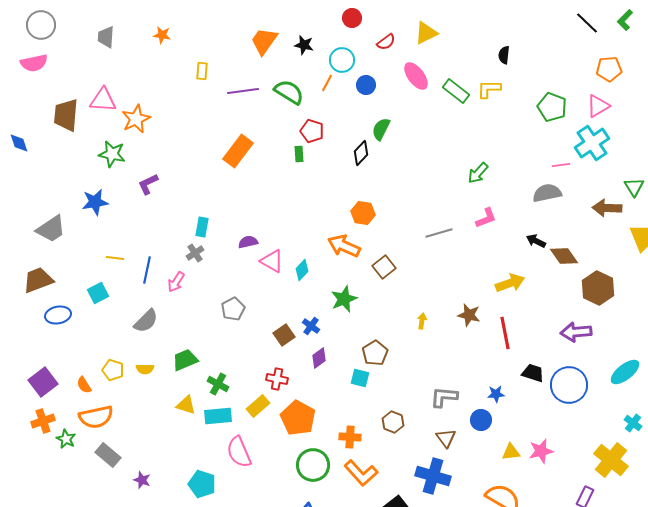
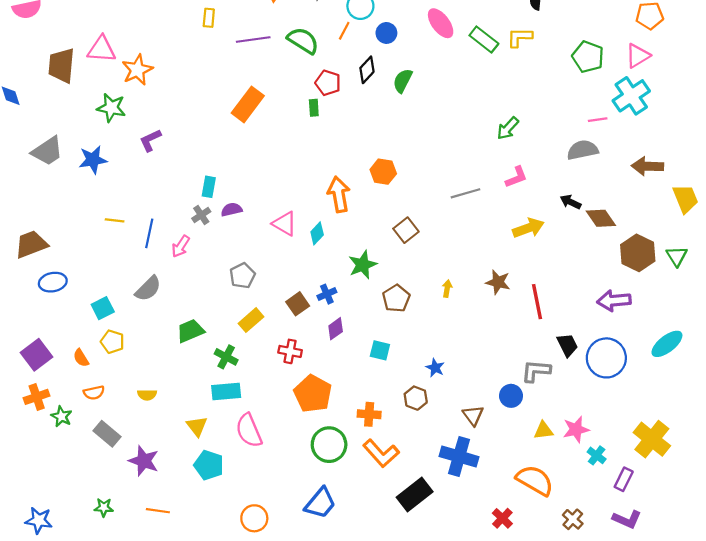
black diamond: (361, 153) -> (367, 70), moved
green triangle: (634, 187) -> (677, 256), moved
gray trapezoid: (51, 229) -> (47, 151), moved
purple semicircle: (248, 242) -> (232, 210), moved
orange arrow: (344, 246) -> (339, 194), moved, turned 56
yellow arrow: (510, 283) -> (528, 228), moved
cyan square: (98, 293) -> (103, 308), moved
blue cross: (311, 326) -> (327, 294), turned 30
brown pentagon: (375, 353) -> (396, 298), moved
yellow semicircle: (145, 369) -> (147, 395), moved
black trapezoid: (533, 373) -> (567, 345), turned 45
blue star: (496, 394) -> (435, 368), moved, turned 30
gray L-shape: (444, 397) -> (536, 371), moved
yellow triangle: (186, 405) -> (197, 426), moved, turned 35
yellow rectangle: (258, 406) -> (251, 320), moved
orange semicircle: (96, 417) -> (94, 393), size x0.6
cyan cross: (633, 423) -> (597, 455), moved
purple star: (142, 480) -> (144, 461), size x1.6

